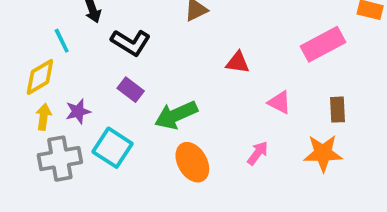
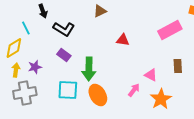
pink triangle: (279, 102) -> (151, 75), moved
green arrow: (176, 115) -> (89, 69), turned -65
cyan square: (112, 148) -> (68, 90), moved, turned -30
orange star: (323, 153) -> (161, 99), moved, turned -30

